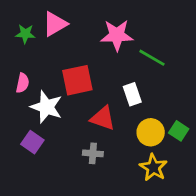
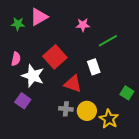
pink star: (117, 35) -> (83, 25), size x0.6
green line: (152, 58) -> (108, 41), turned -60
red square: (77, 80) -> (55, 57), turned -30
yellow circle: (151, 132) -> (87, 111), moved

